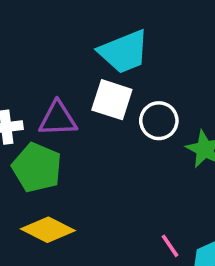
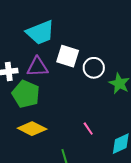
cyan trapezoid: (124, 52) -> (40, 32), moved
pink line: (170, 246) -> (88, 129), moved

